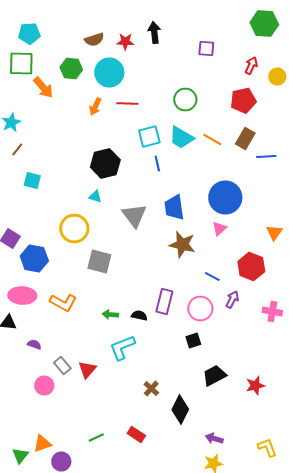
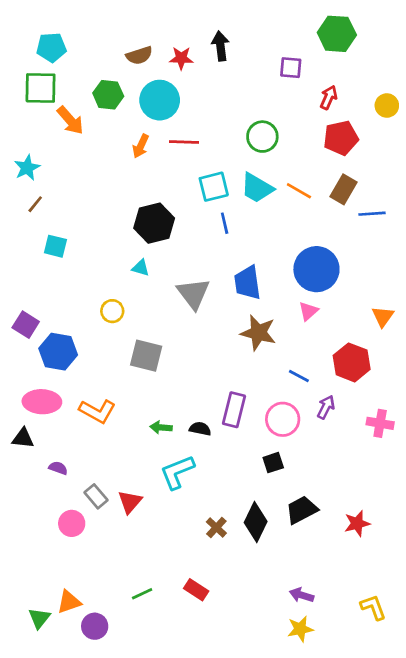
green hexagon: (264, 24) -> (337, 34), moved
red arrow: (251, 66) -> (329, 97), moved
yellow circle: (74, 228) -> (112, 311), size x0.6
black diamond: (180, 410) -> (256, 522), moved

